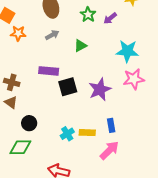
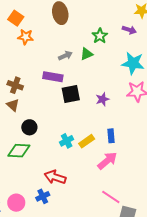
green star: (88, 15) -> (100, 36), moved
purple arrow: (110, 18) -> (129, 30), moved, turned -128
gray arrow: (52, 35) -> (65, 56), moved
purple star: (100, 89) -> (102, 99), size x0.6
yellow rectangle: (87, 133) -> (87, 141), turned -42

